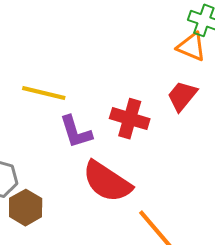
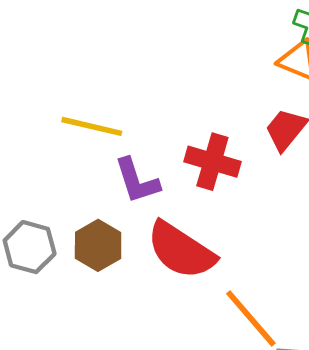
brown hexagon: (26, 208) -> (98, 245), moved

